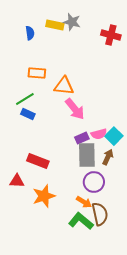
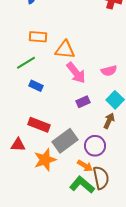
blue rectangle: (28, 114) -> (36, 86), moved
pink semicircle: (99, 134) -> (109, 71), moved
gray rectangle: (87, 155) -> (65, 141), moved, turned 55

